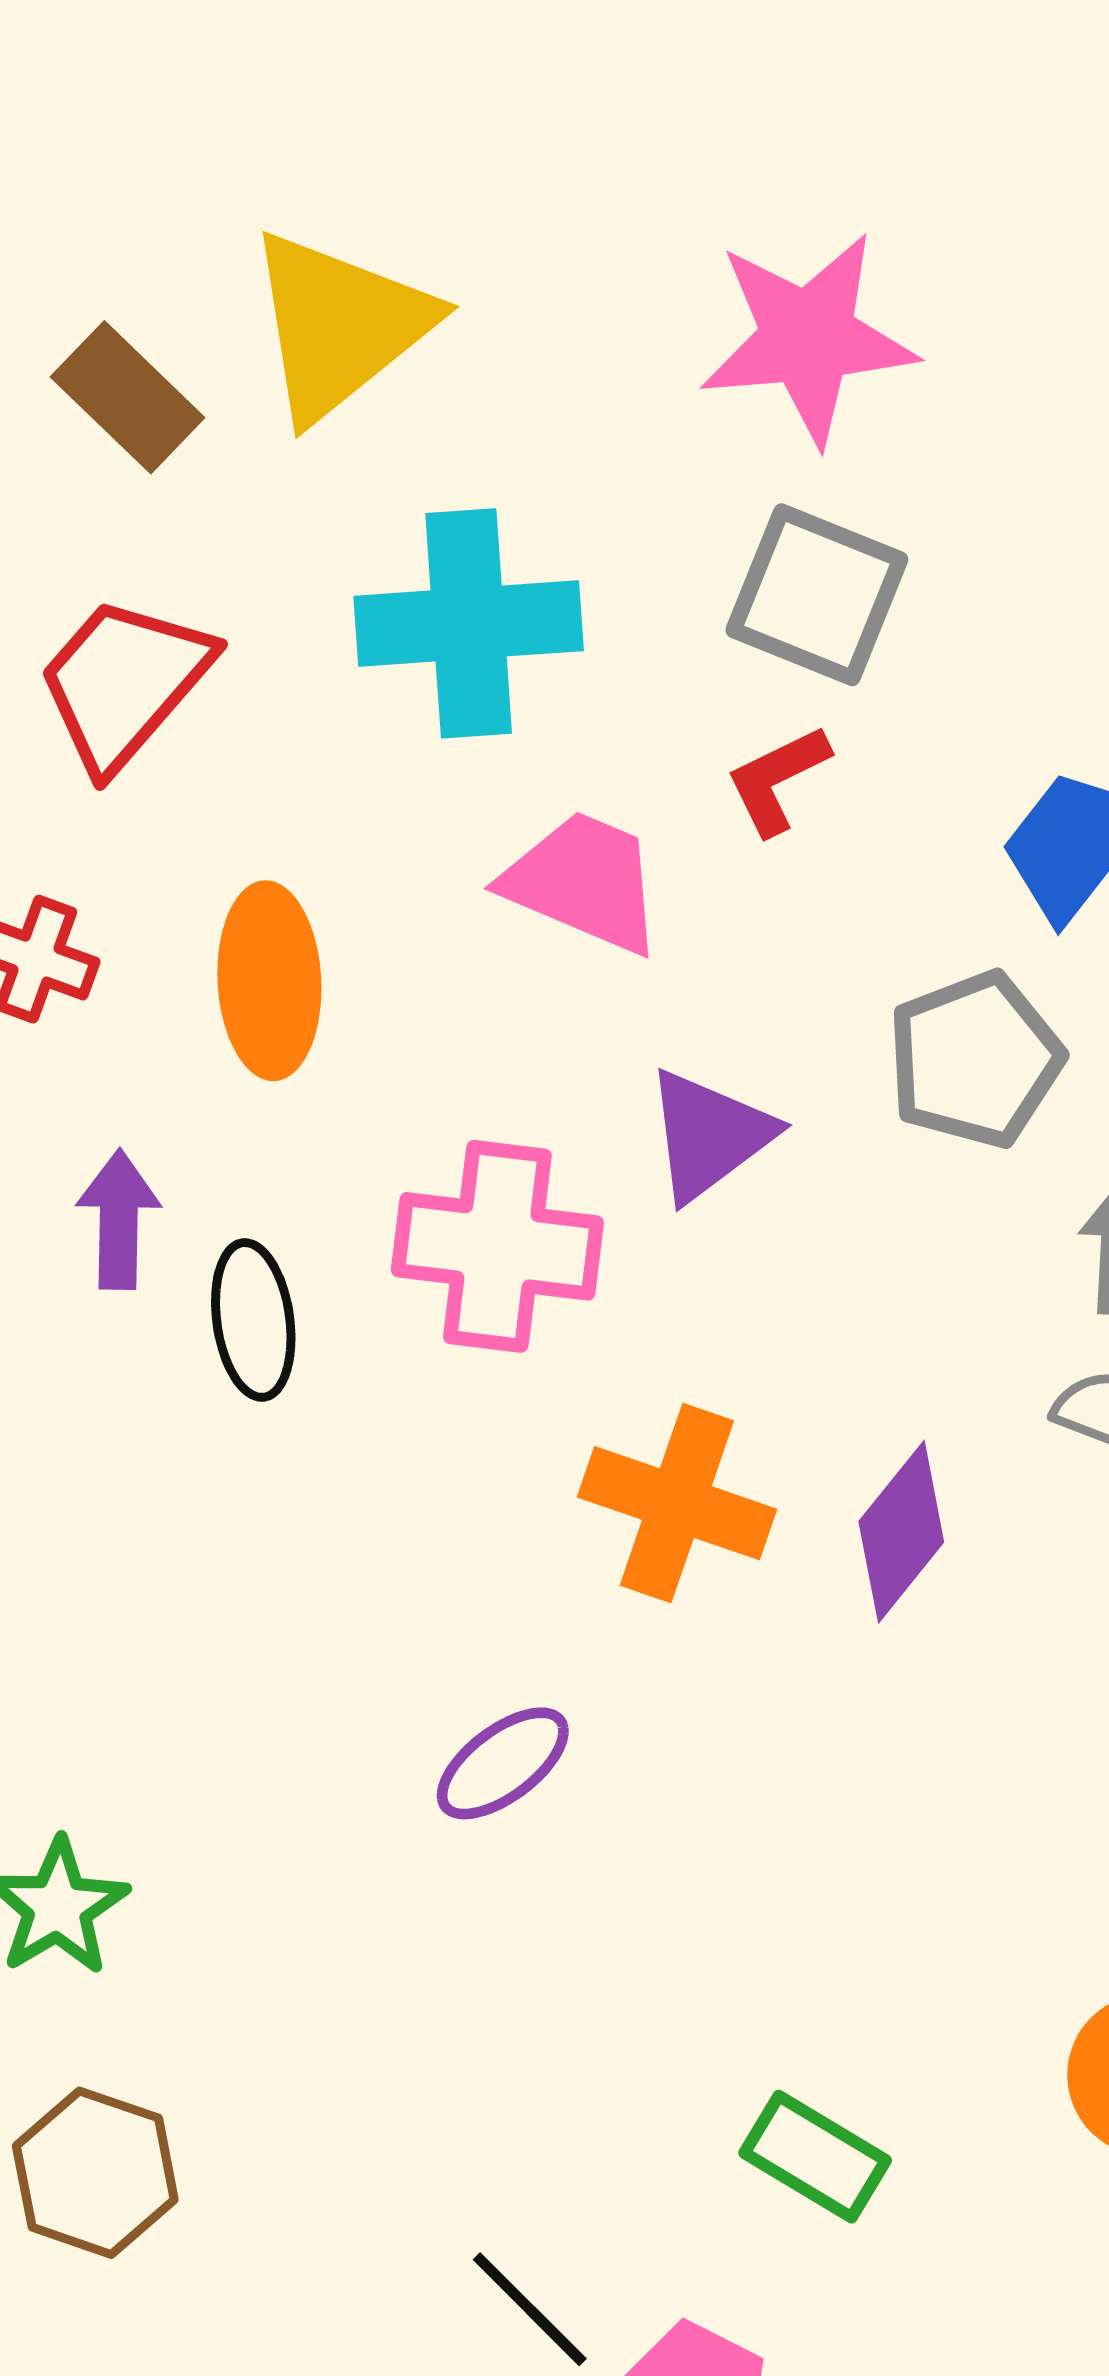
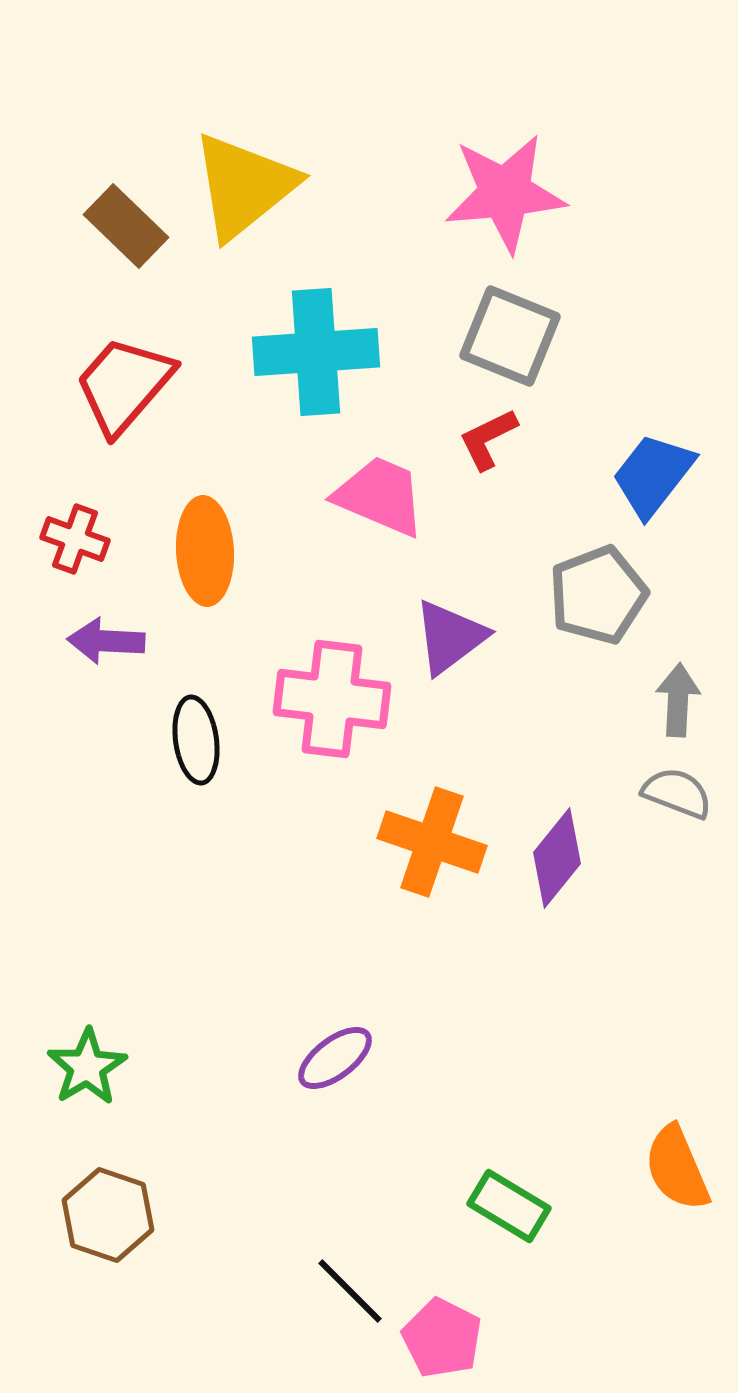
purple arrow: (119, 1219) -> (106, 641), moved, turned -88
purple ellipse: (503, 1763) -> (335, 1058), moved

